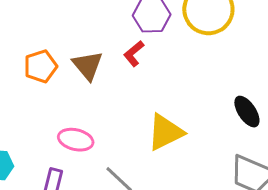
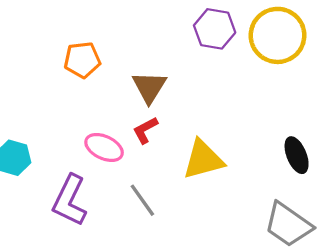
red L-shape: (134, 54) -> (145, 130), moved
brown triangle: (88, 65) -> (149, 87), moved

